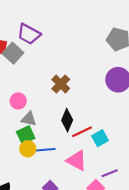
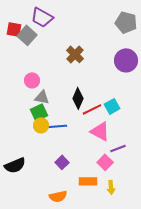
brown cross: (61, 84) -> (75, 54), moved
cyan square: (100, 138) -> (112, 106), moved
pink triangle: (77, 160) -> (100, 131), moved

